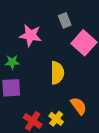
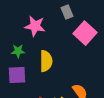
yellow semicircle: (57, 73) -> (46, 61), moved

